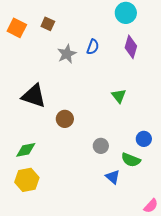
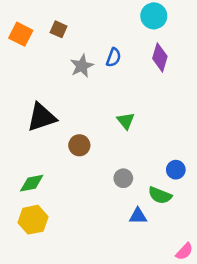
black triangle: (34, 96) -> (42, 117), turned -36
green triangle: (119, 96) -> (126, 121), moved
blue triangle: (113, 177) -> (138, 216), turned -42

